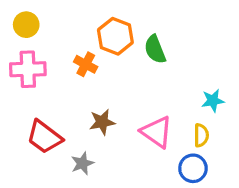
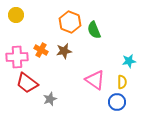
orange cross: (86, 64) -> (41, 50), moved
pink cross: (28, 69) -> (17, 57), moved
brown star: (102, 122) -> (64, 51), moved

